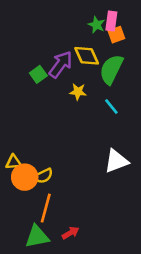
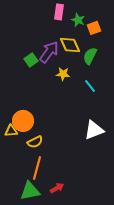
pink rectangle: (111, 21) -> (59, 12), moved
green semicircle: (111, 69) -> (90, 56), size x0.7
orange circle: (25, 177) -> (23, 121), moved

